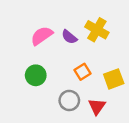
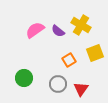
green circle: (36, 75) -> (24, 78), moved
yellow square: (114, 79) -> (95, 53), moved

